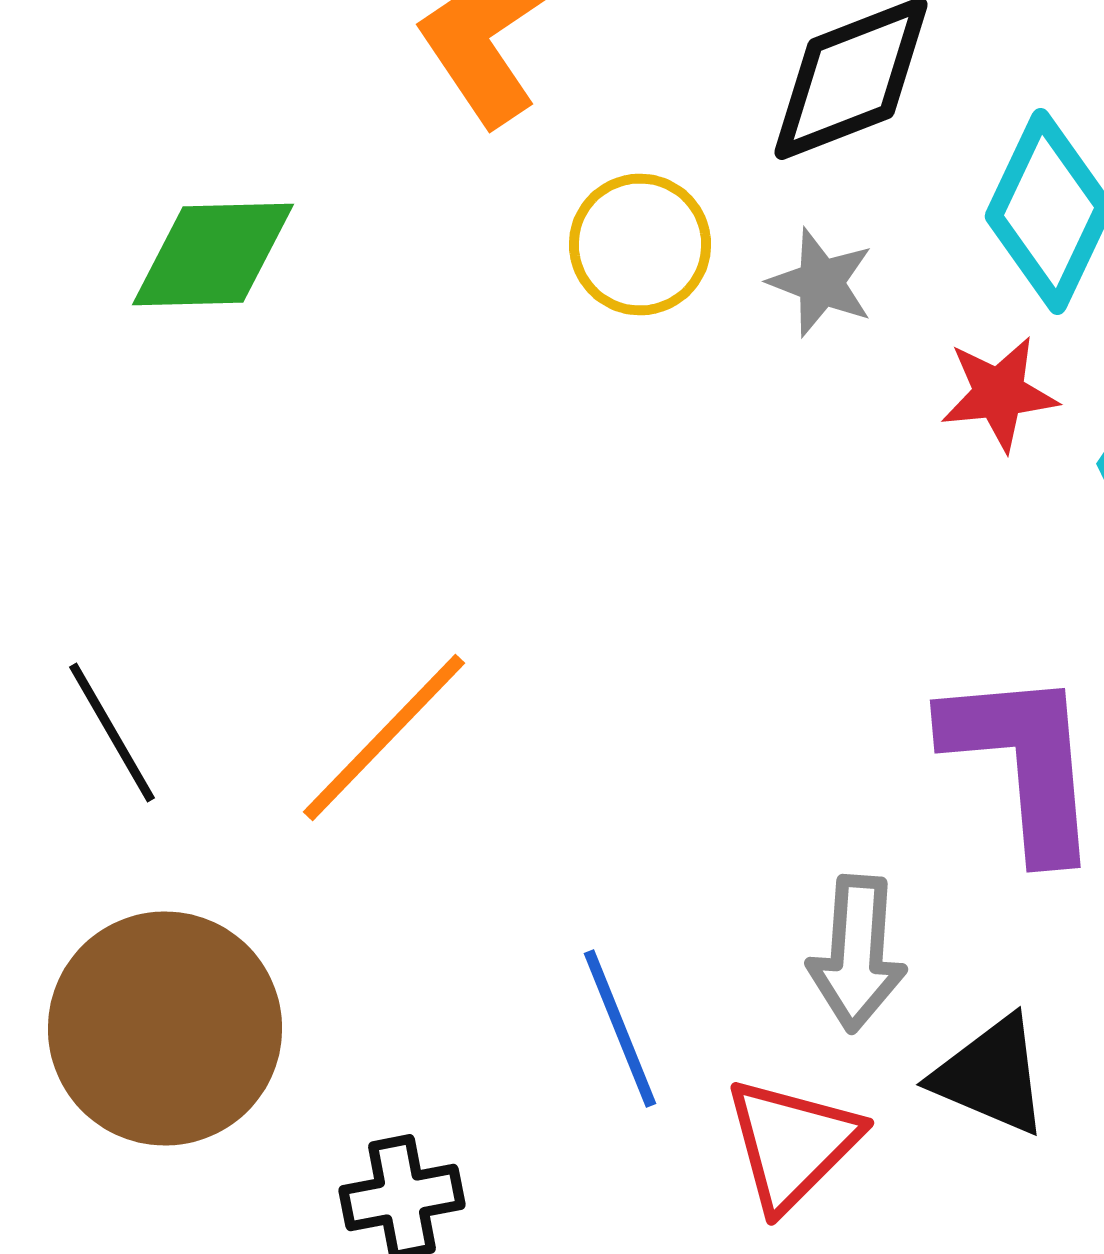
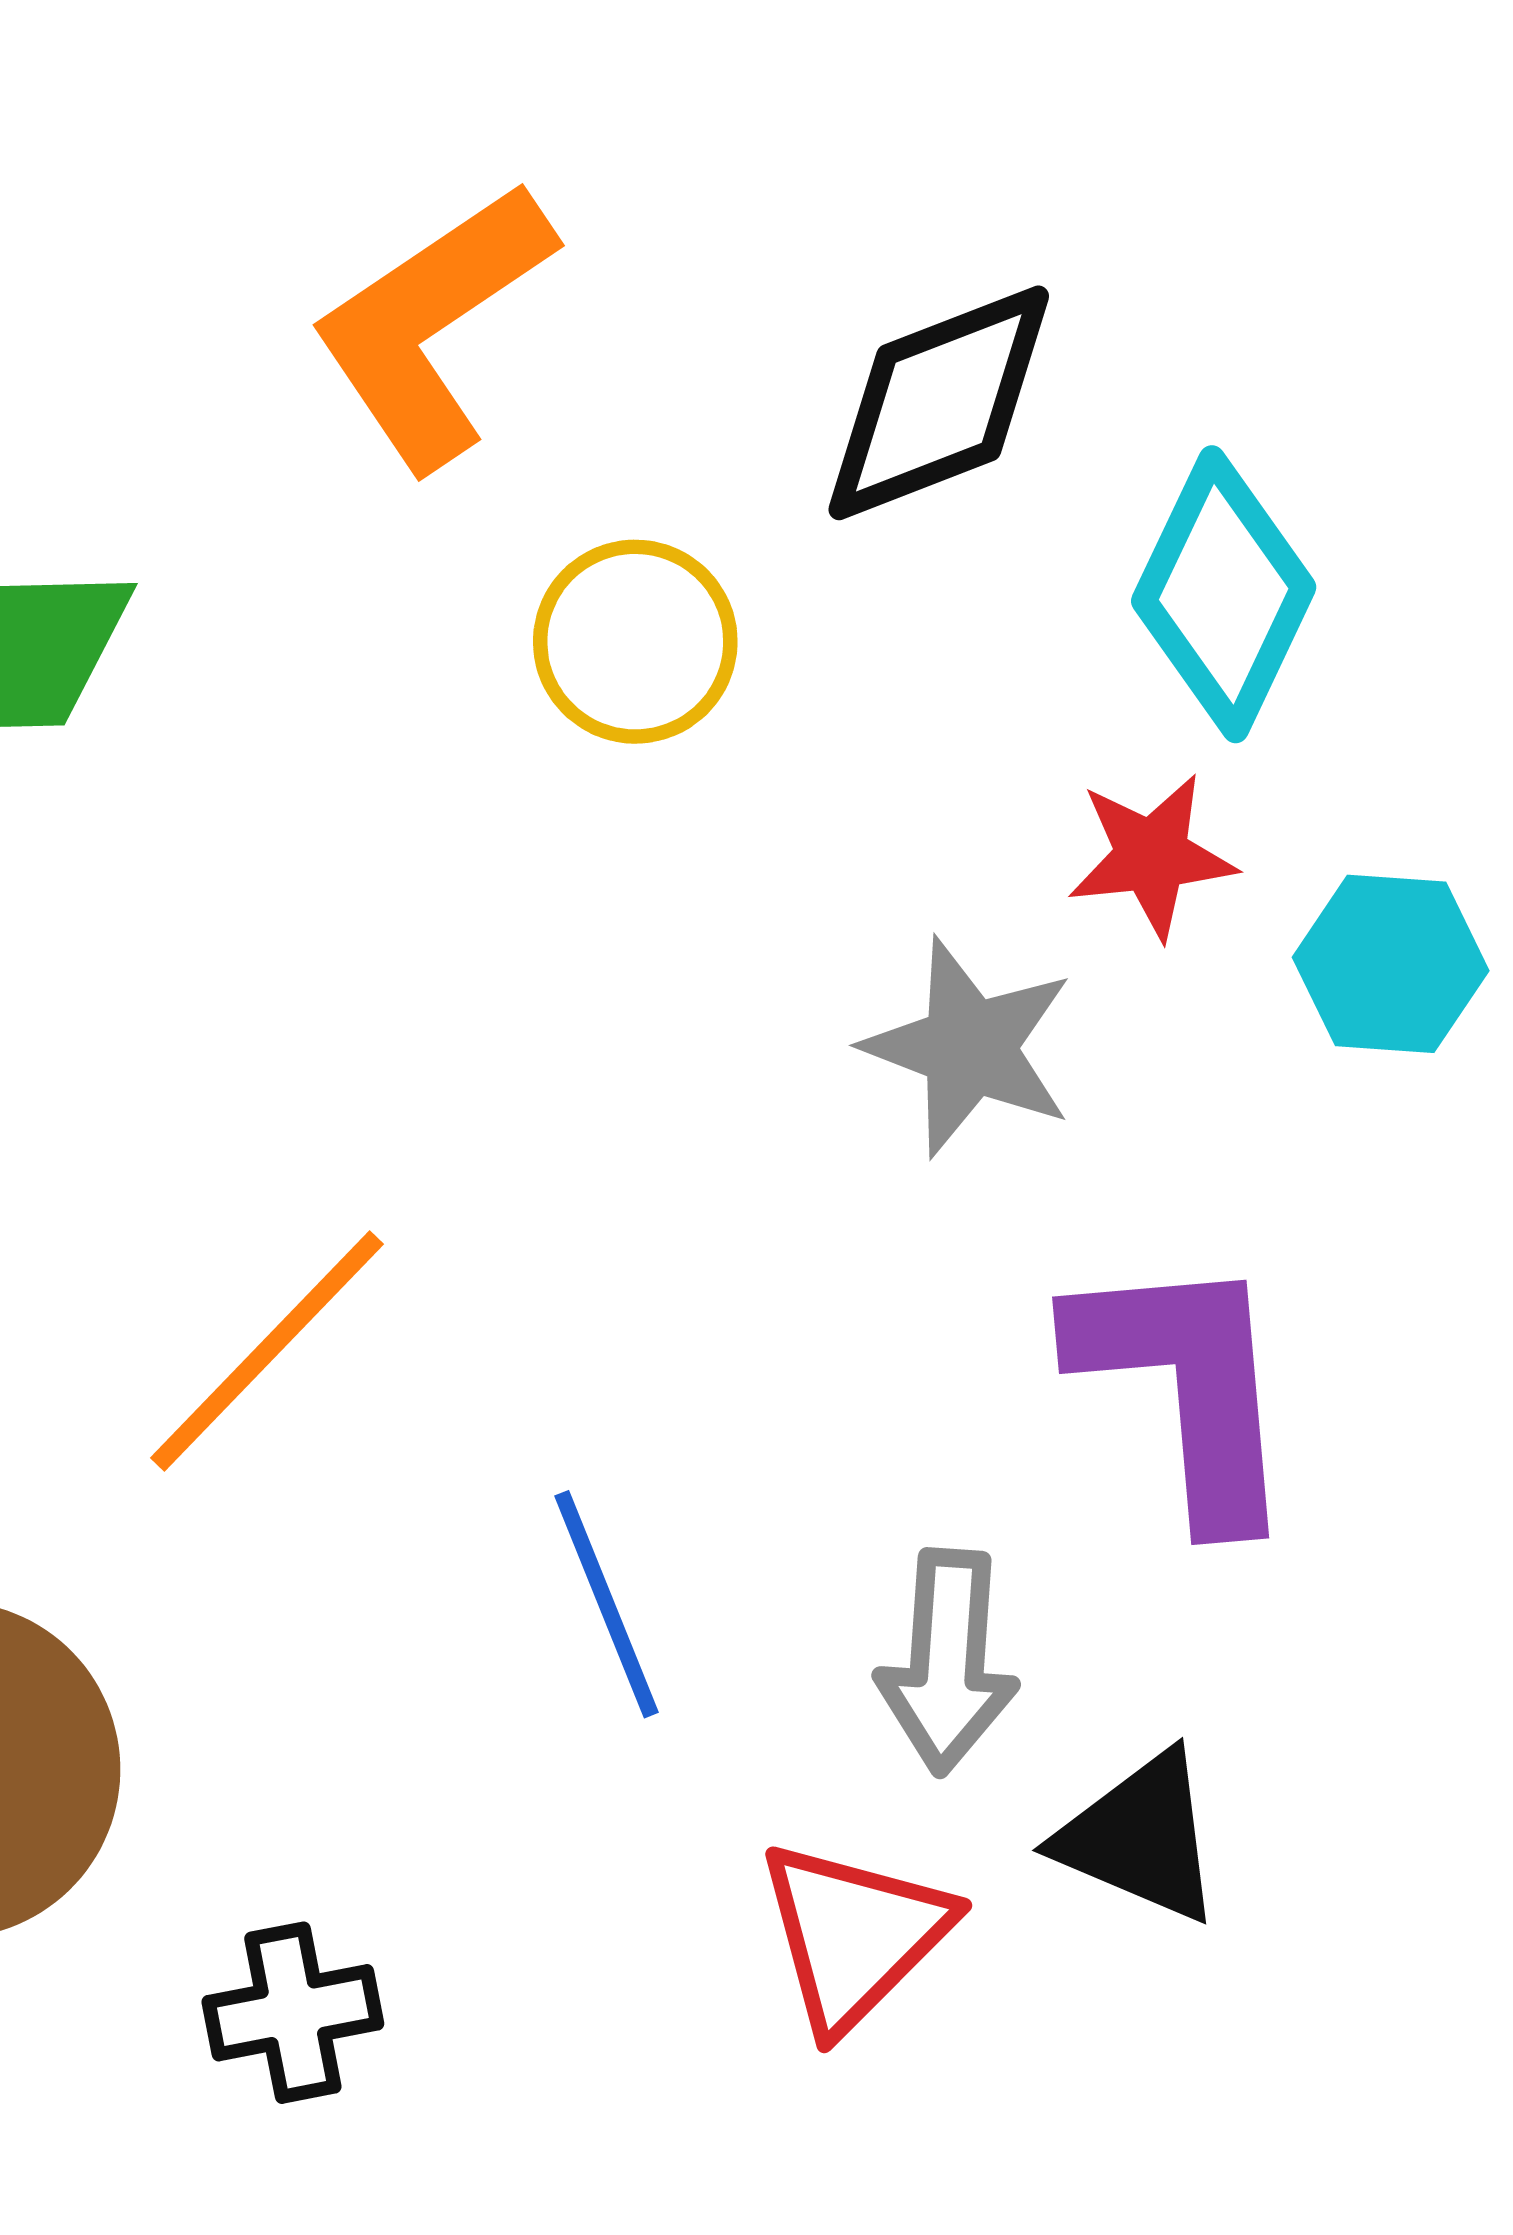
gray star: (821, 282) -> (969, 1047), moved, size x1.4
blue line: (620, 1028) -> (606, 1604), moved

